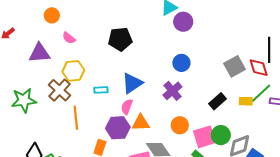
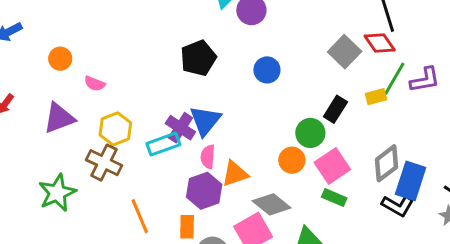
black pentagon: (120, 39) -> (198, 58), moved
cyan rectangle: (101, 90) -> (163, 144), size x1.5
purple cross: (172, 91) -> (180, 128), moved
orange line: (76, 118) -> (140, 216), moved
green circle: (221, 135) -> (310, 133), moved

